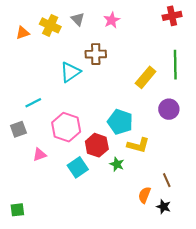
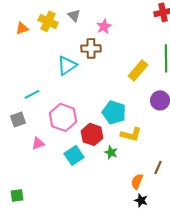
pink star: (112, 20) -> (104, 26), moved
brown line: (167, 180) -> (158, 167), turned 48
black star: (164, 207) -> (141, 200), moved

